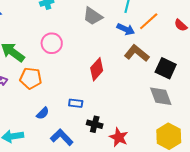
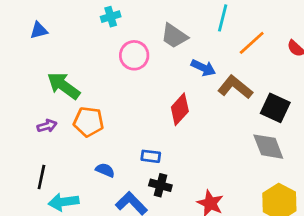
blue arrow: (126, 29) -> (203, 68), moved
pink circle: (52, 43) -> (134, 55), moved
blue semicircle: (43, 113) -> (105, 170), turned -112
black cross: (95, 124) -> (160, 185), moved

